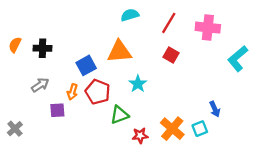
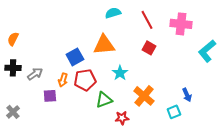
red line: (169, 23) -> (147, 20), turned -60
black cross: (42, 48) -> (13, 68), moved
red pentagon: (98, 92) -> (85, 80), turned -30
orange cross: (172, 129) -> (144, 96), moved

